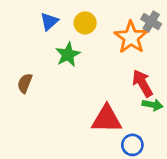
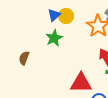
blue triangle: (49, 22) -> (54, 15), moved

